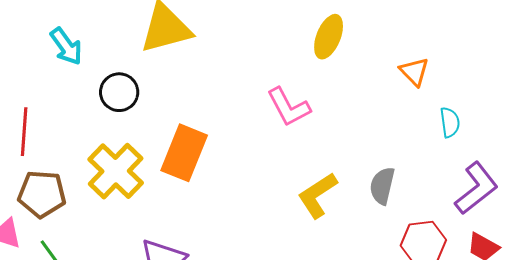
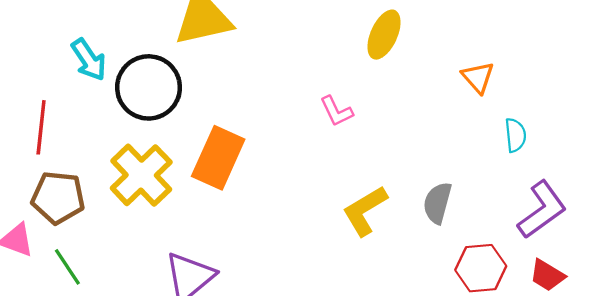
cyan arrow: (66, 46) -> (89, 60), moved
black circle: (119, 92) -> (149, 87), size x1.5
pink L-shape: (289, 107) -> (336, 111), size x0.7

